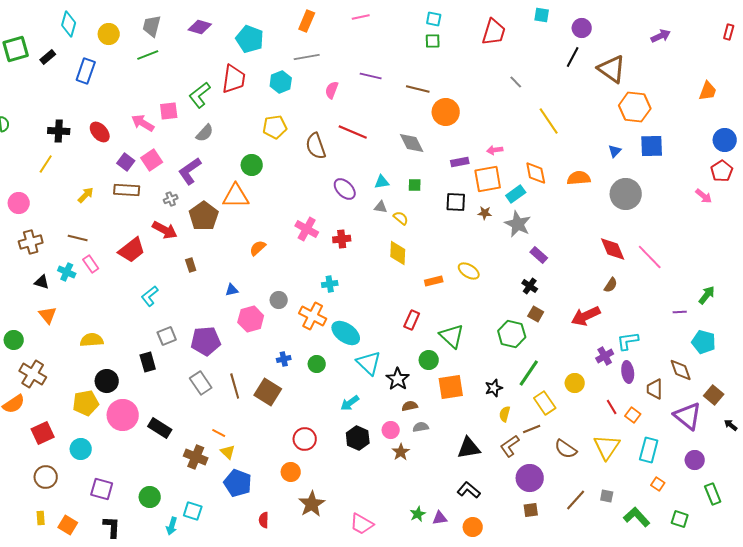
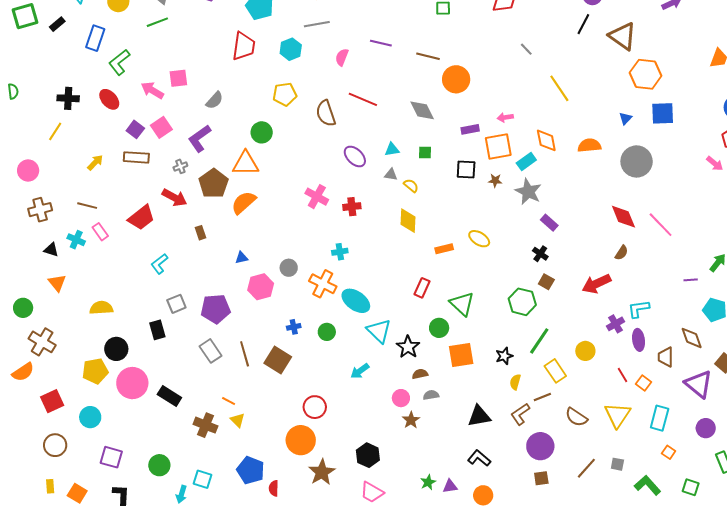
green L-shape: (200, 95) -> (119, 62), moved
orange semicircle: (258, 248) -> (244, 203), moved, size x1.5
black hexagon: (358, 438) -> (368, 455), moved
orange circle: (291, 472) -> (301, 440), size x1.5
blue pentagon: (238, 483) -> (251, 470), moved

